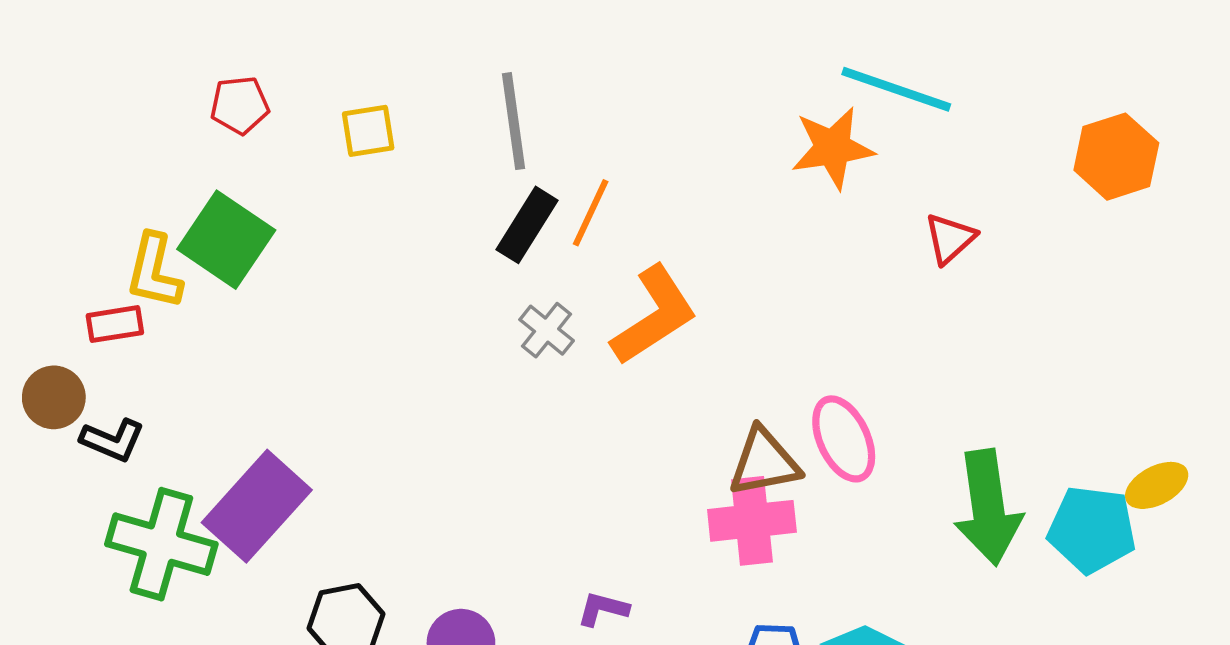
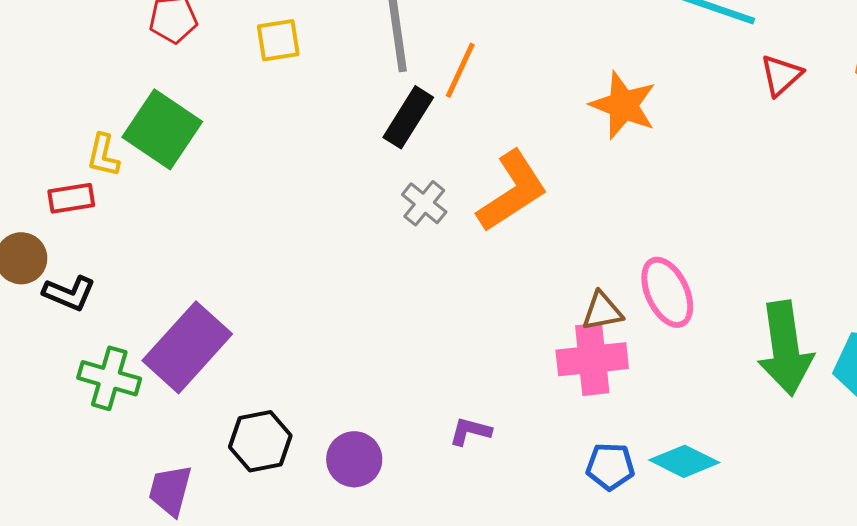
orange star: (833, 148) -> (623, 105), moved, turned 30
orange line: (591, 213) -> (460, 70), moved
red triangle: (950, 238) -> (781, 75), moved
yellow L-shape: (154, 271) -> (103, 155), size x0.7
brown triangle: (764, 462) -> (602, 311), size x0.7
green cross: (161, 544) -> (109, 378), size x0.7

